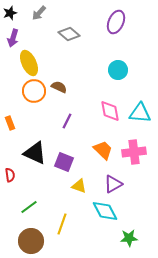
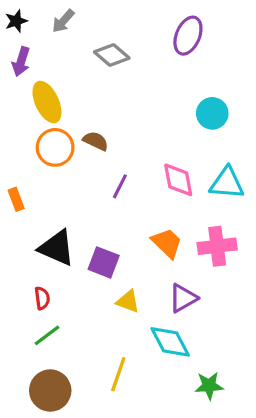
cyan circle: (118, 70) -> (212, 113), moved
purple line: (67, 121) -> (120, 186), moved
red semicircle: (10, 175) -> (42, 298), moved
yellow line: (62, 224) -> (118, 374), moved

